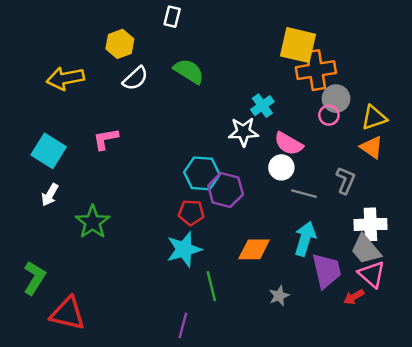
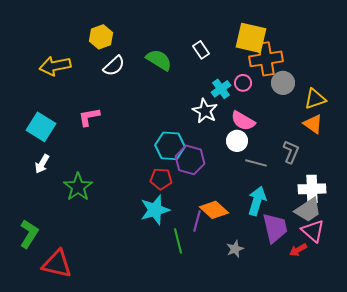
white rectangle: (172, 17) -> (201, 50), moved, turned -48
pink circle: (329, 115) -> (243, 83), moved
white star: (243, 132) -> (205, 111), turned 30
orange diamond: (254, 249) -> (214, 210), turned 44
gray trapezoid: (366, 249) -> (308, 210), turned -84
purple line: (183, 325) -> (197, 221), moved

